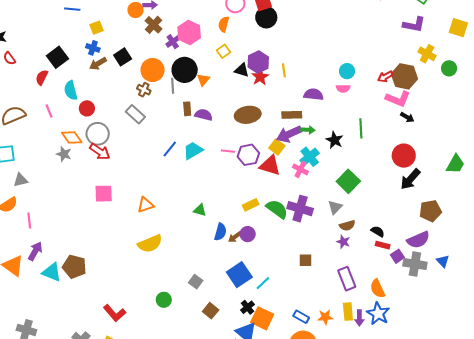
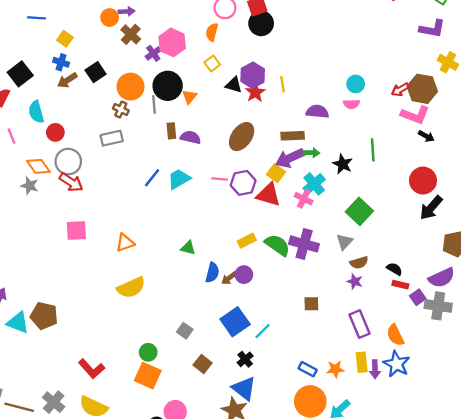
yellow square: (97, 28) -> (65, 39), turned -32
gray rectangle: (135, 114) -> (112, 138), turned -54
brown ellipse: (248, 115) -> (242, 137), turned -45
orange square: (262, 318) -> (148, 376), moved

